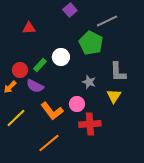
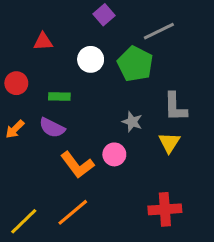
white circle: (61, 57) -> (91, 59), moved
green rectangle: (40, 65) -> (59, 96), turned 48
red circle: (20, 70) -> (16, 83), moved
yellow line: (16, 118) -> (24, 221), moved
red cross: (90, 124) -> (165, 209), moved

